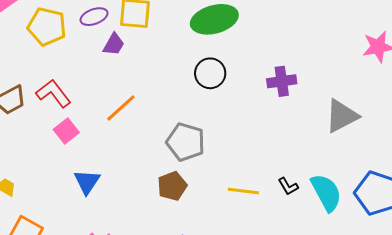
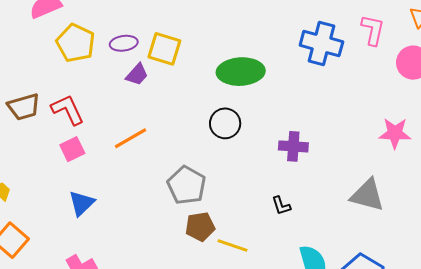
gray triangle: (342, 116) -> (367, 195), moved, turned 30
brown pentagon: (172, 186) -> (200, 227), moved
black L-shape: (288, 186) -> (281, 206), moved

